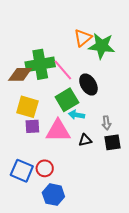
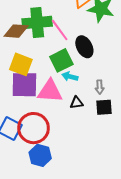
purple square: (32, 126) -> (24, 85), size x1.8
red circle: (45, 168) -> (33, 128), size x1.8

